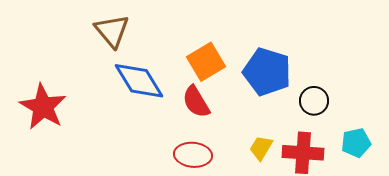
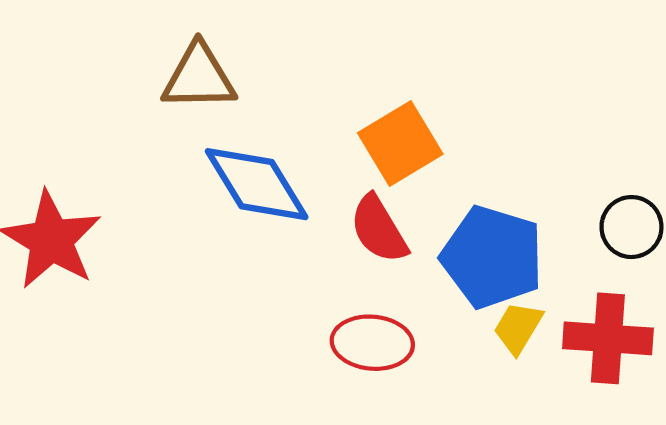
brown triangle: (112, 31) -> (199, 77), turned -51
blue pentagon: (267, 72) -> (492, 257), moved

